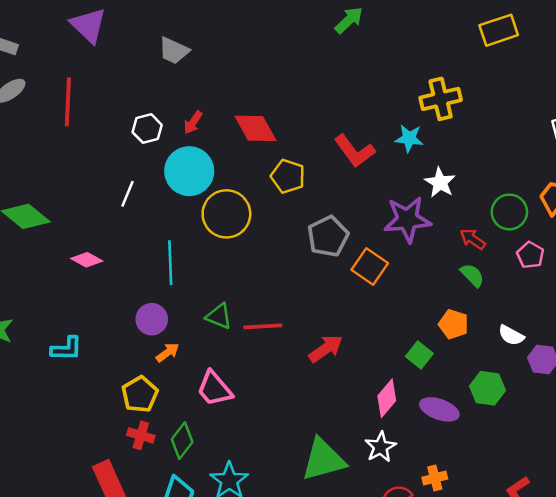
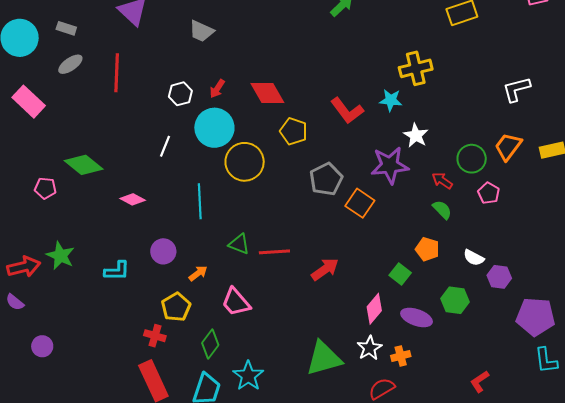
purple circle: (152, 319) -> (163, 251), moved
red cross: (141, 435) -> (155, 336), moved
orange cross: (435, 478) -> (401, 356), moved

